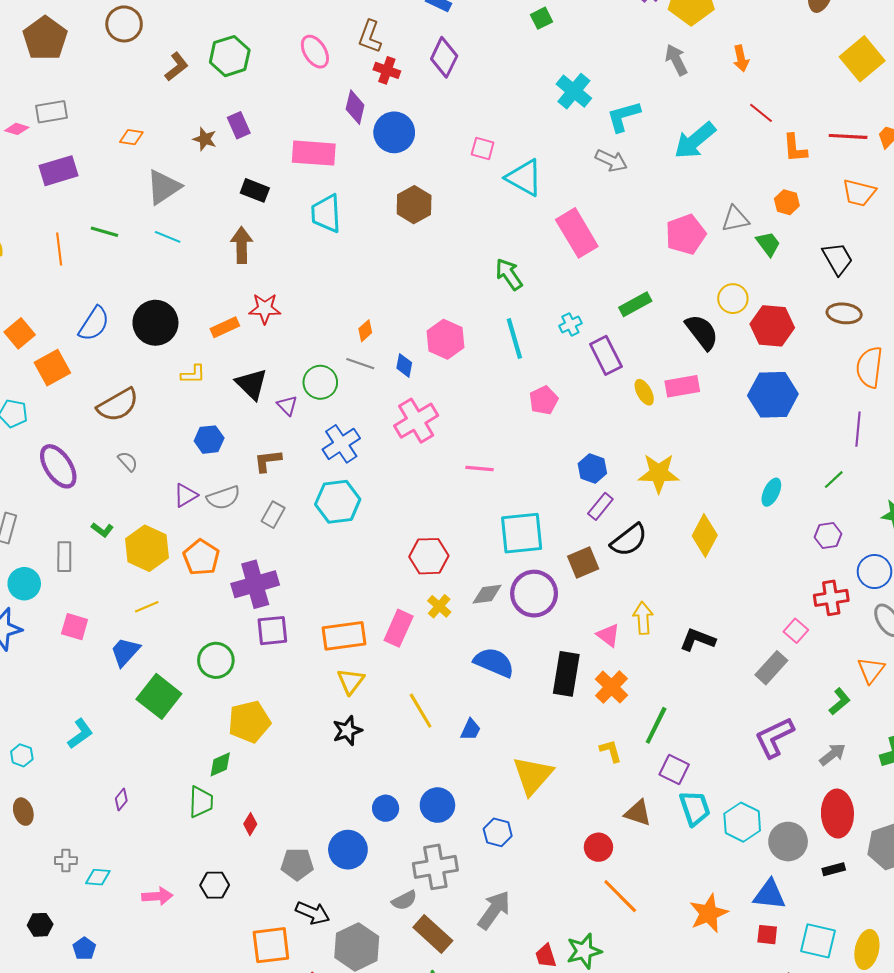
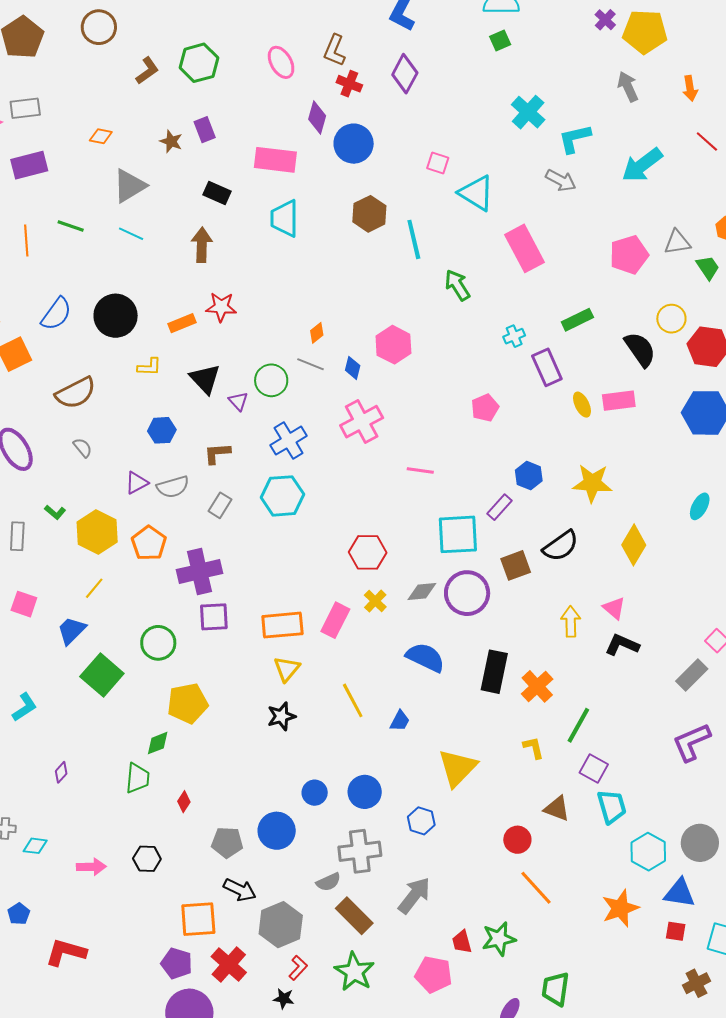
cyan line: (514, 339) -> (414, 239), moved
purple rectangle: (600, 506) -> (499, 507), moved
yellow line: (147, 607) -> (94, 588), turned -30
pink triangle: (608, 635) -> (614, 608), moved
cyan hexagon: (742, 822) -> (648, 852), moved

